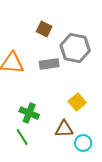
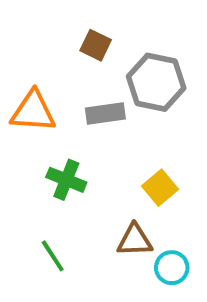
green cross: (29, 113) -> (66, 180), moved

